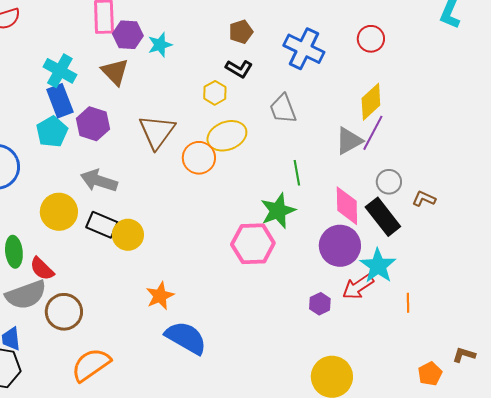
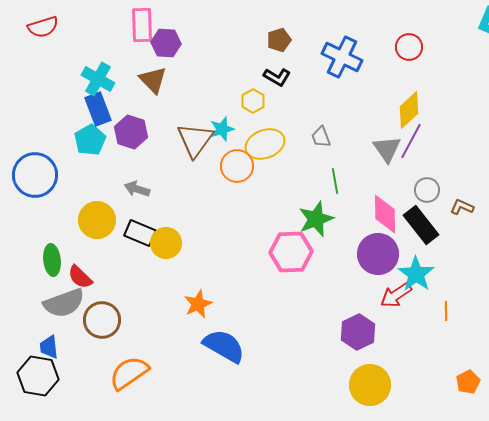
cyan star: (160, 45) -> (222, 129), moved
gray trapezoid: (283, 109) -> (321, 137), moved, size x0.7
gray triangle: (349, 141) -> (387, 149), turned -36
gray arrow: (99, 181) -> (137, 189), size x0.7
purple hexagon: (320, 304) -> (358, 332), moved, size x1.6

